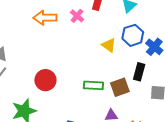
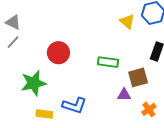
brown square: (120, 87) -> (138, 77), moved

